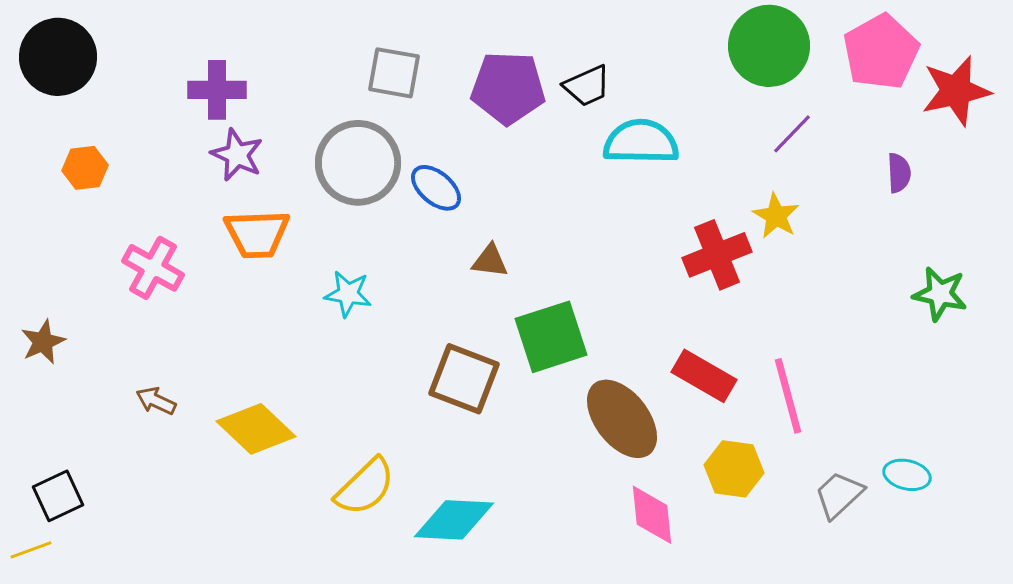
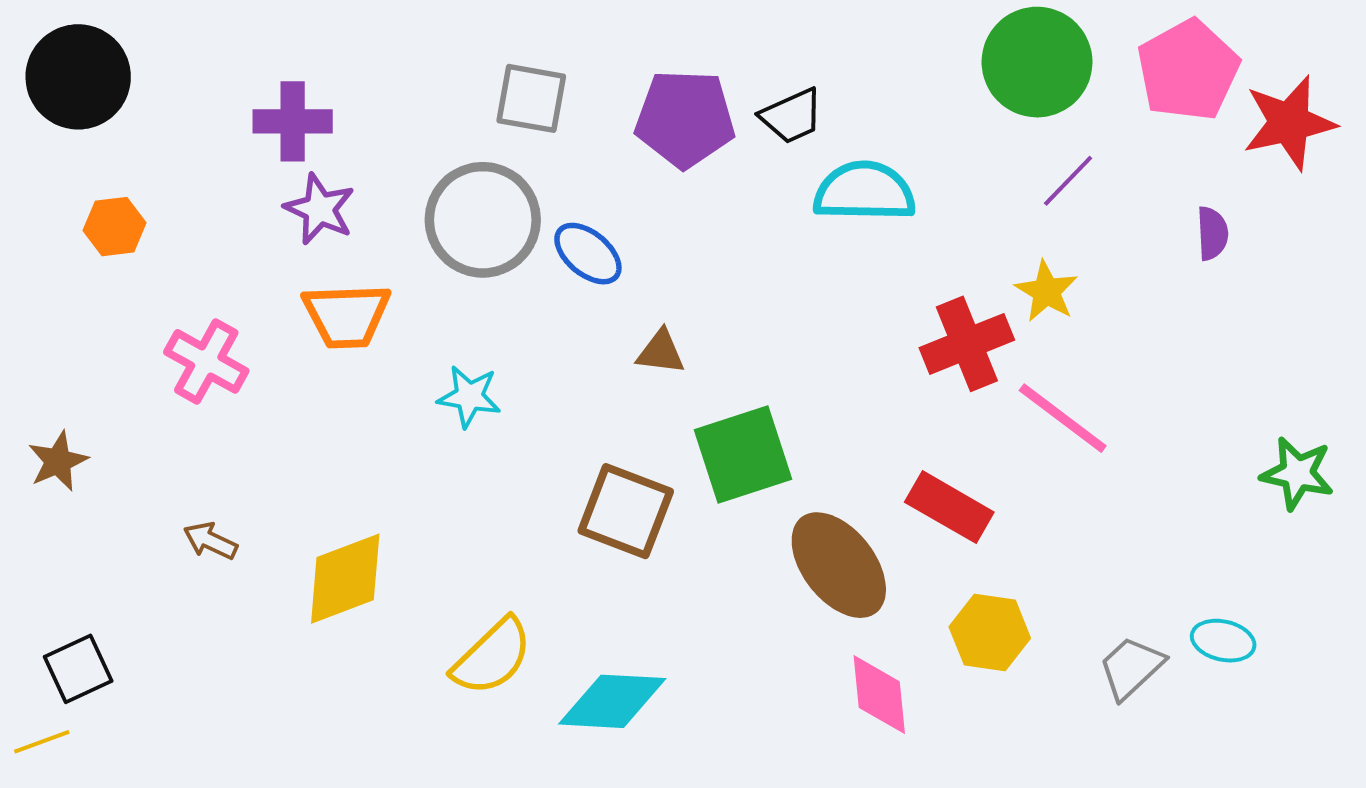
green star: (940, 294) -> (1297, 473), moved
pink line: (788, 396) -> (1063, 418), moved, turned -38
yellow diamond: (256, 429) -> (345, 579), turned -64

